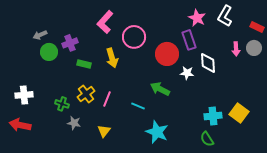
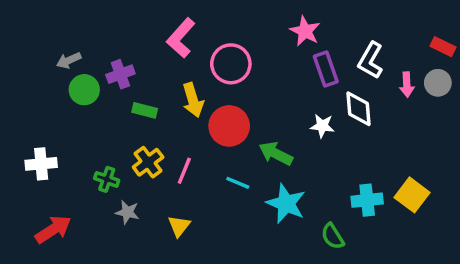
white L-shape: (225, 16) -> (371, 60), moved
pink star: (197, 18) -> (305, 31), moved
red circle: (167, 54) -> (229, 126), moved
red arrow: (20, 125) -> (53, 229), moved, turned 135
cyan star: (157, 132) -> (286, 204), moved
green semicircle: (207, 139) -> (333, 236), moved

